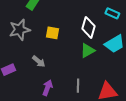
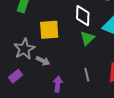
gray star: (20, 30) -> (24, 49), moved
yellow square: (52, 33) -> (49, 30), size x1.5

